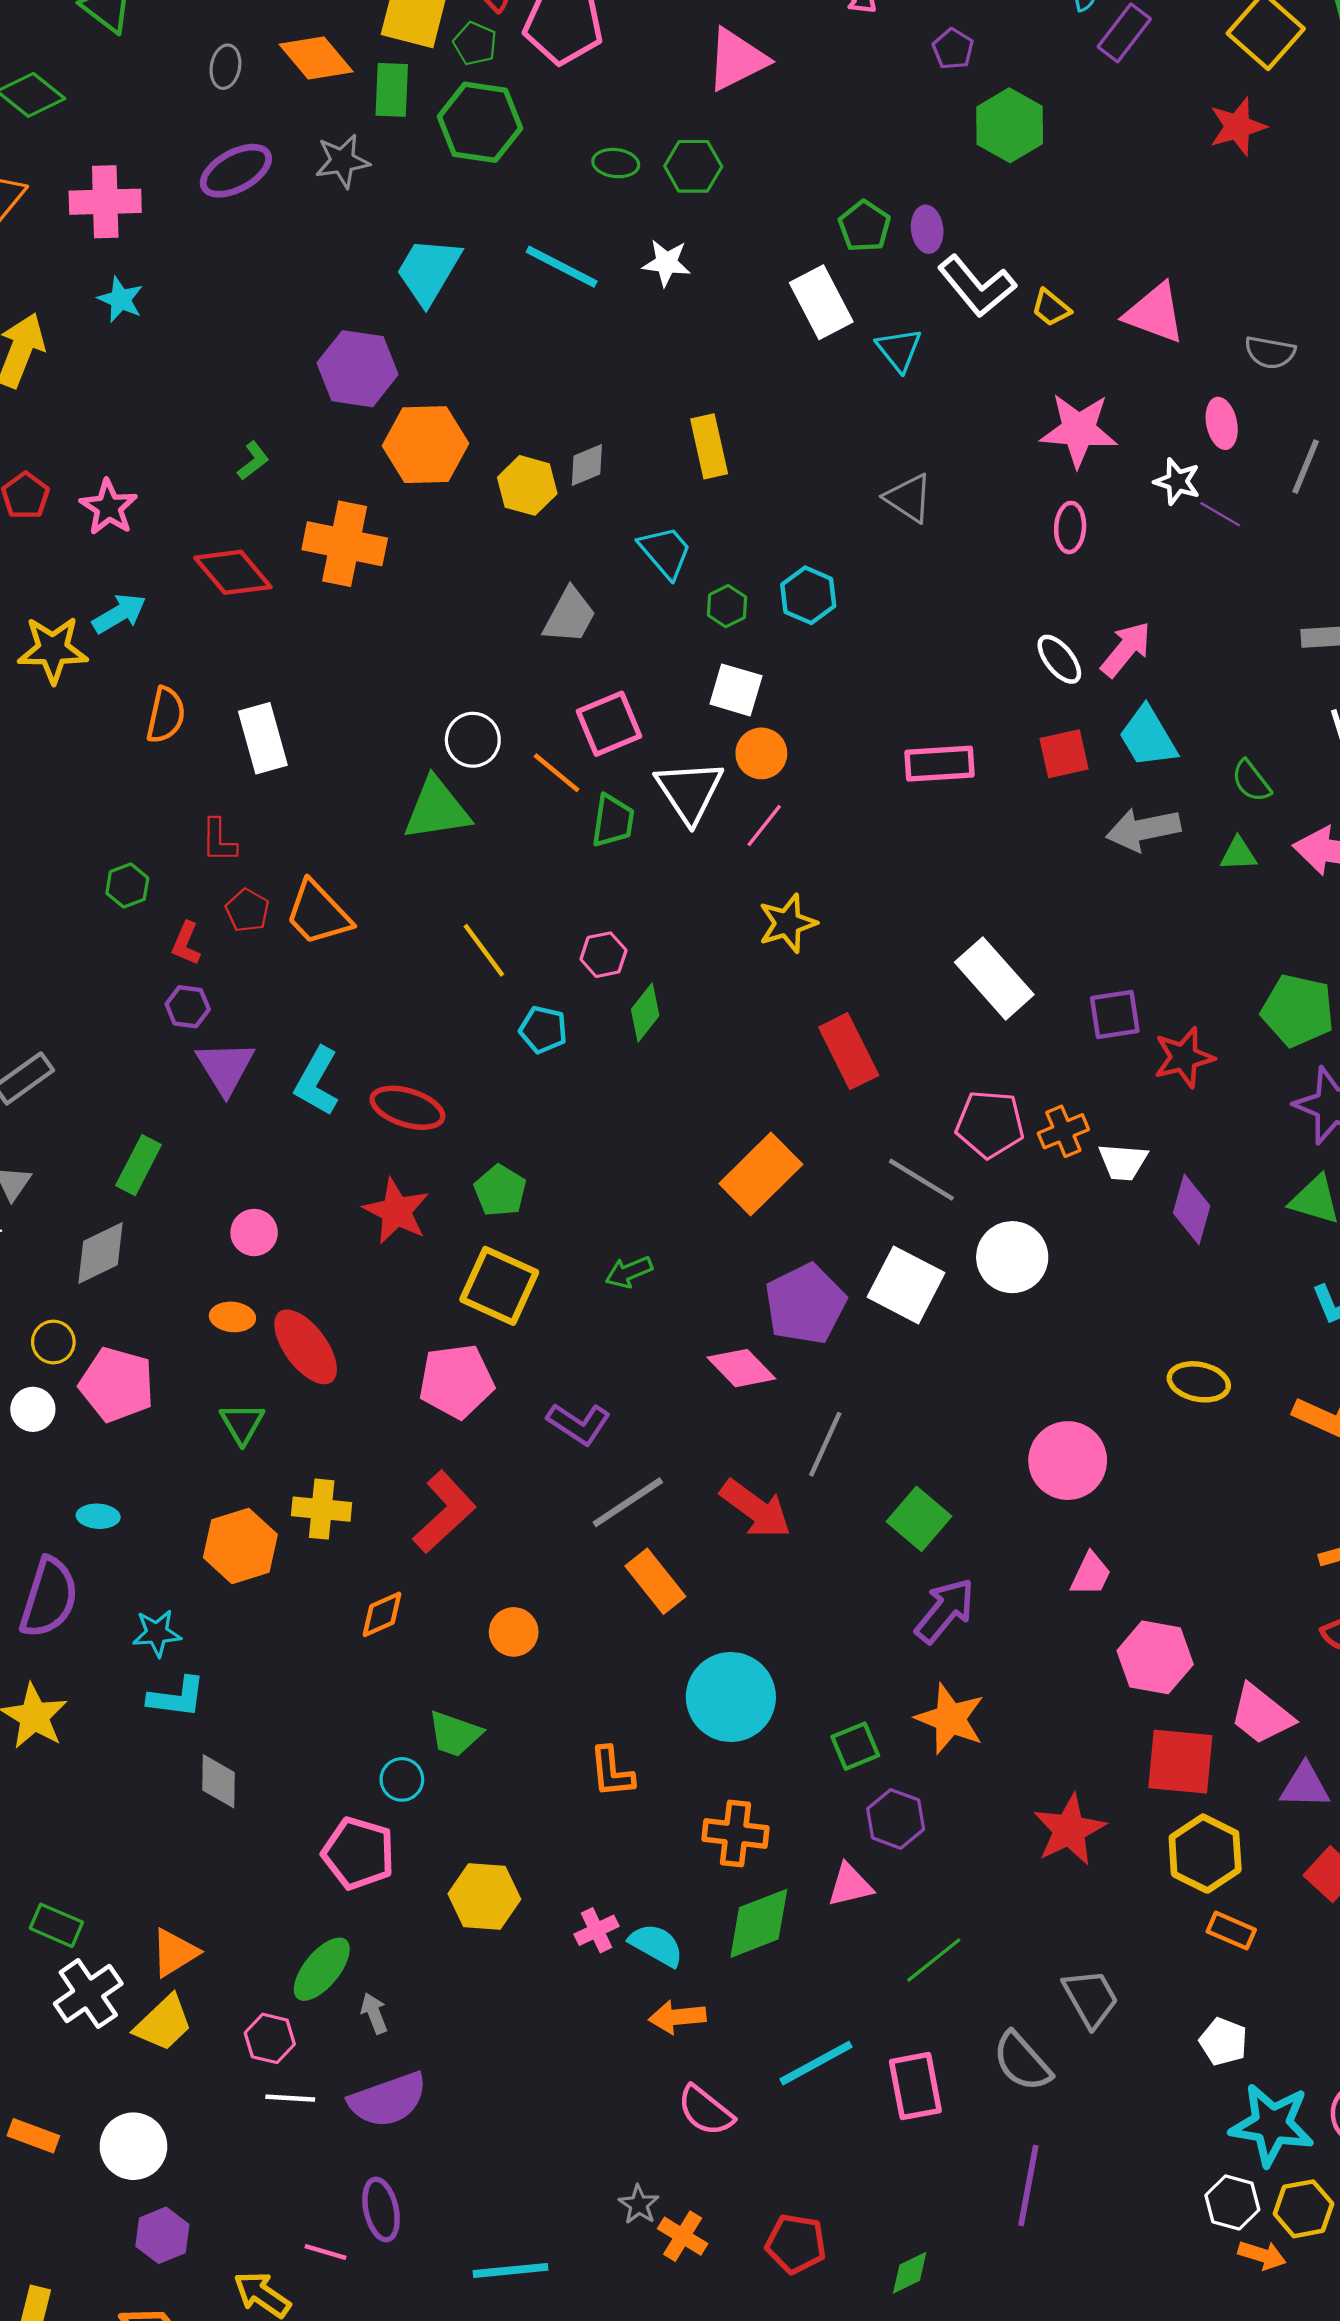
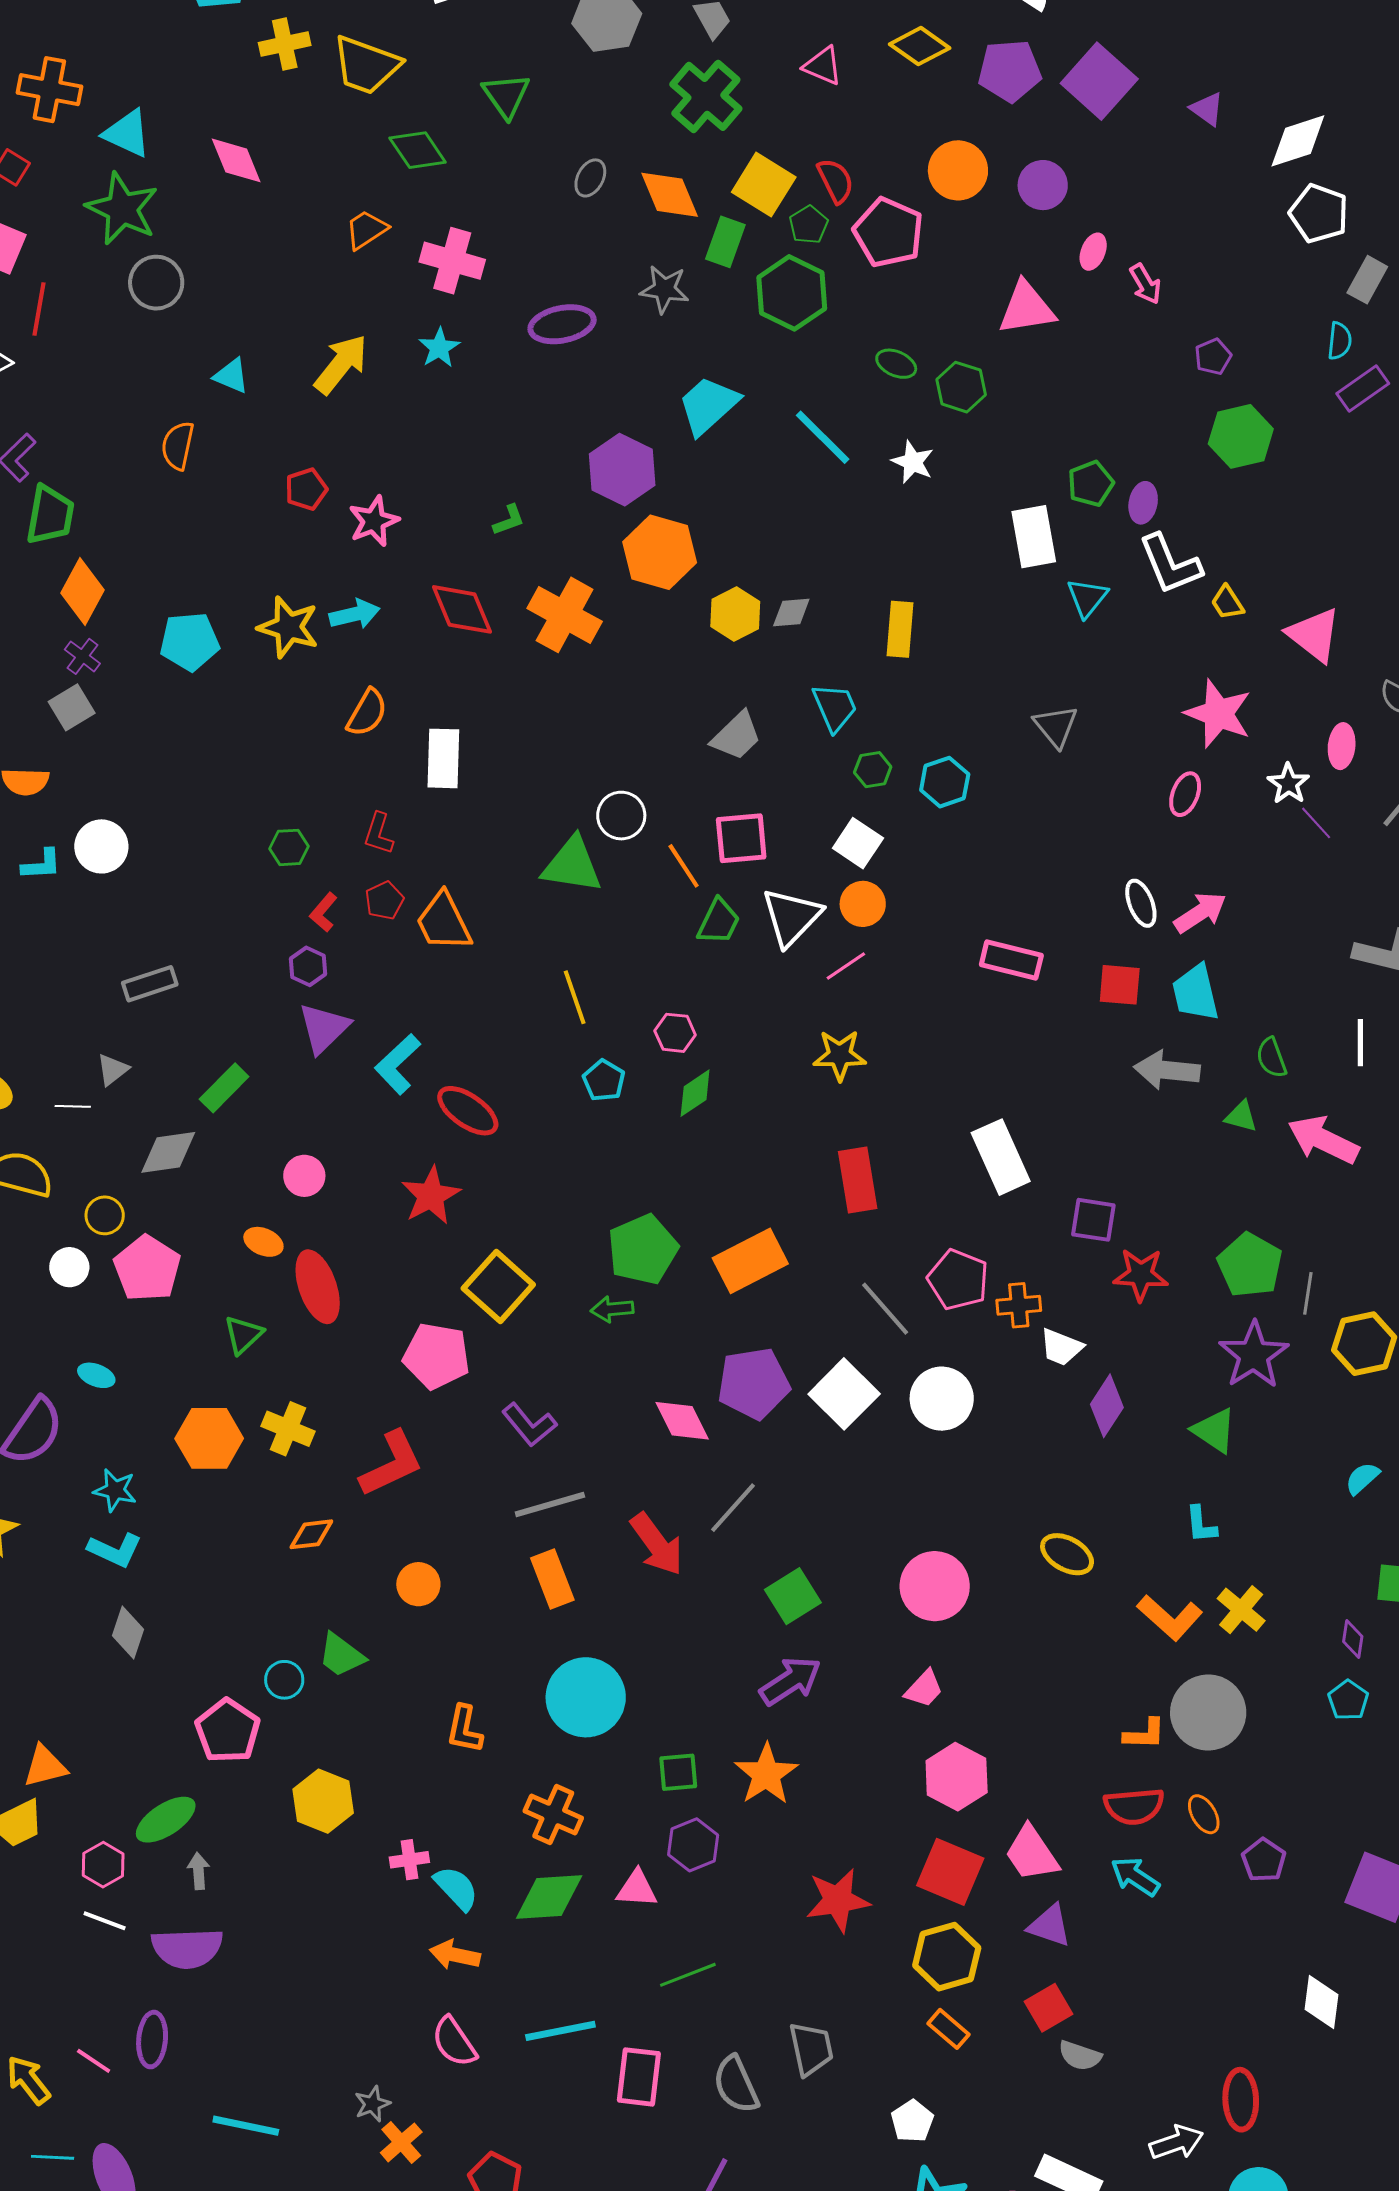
purple ellipse: (236, 171) -> (562, 324), moved
green pentagon: (500, 1191) -> (643, 1249), moved, size x1.5

